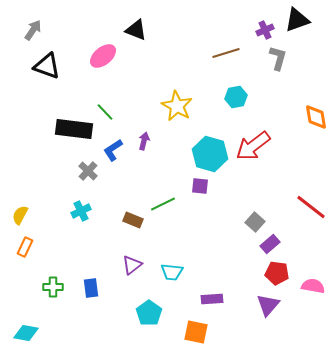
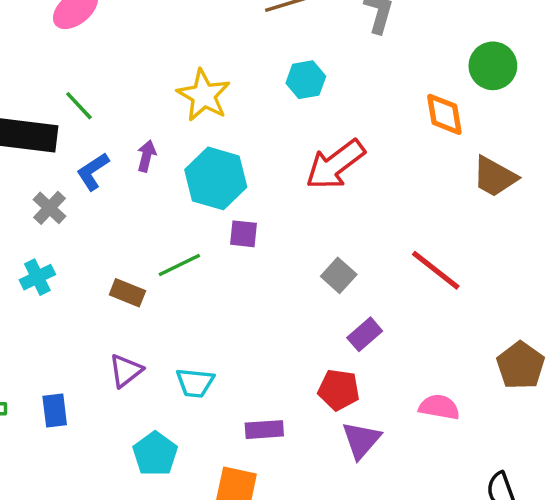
cyan hexagon: (210, 154) -> (216, 178), moved
gray square: (255, 222) -> (339, 275), moved
red pentagon: (277, 273) -> (339, 390), moved

